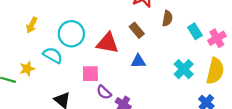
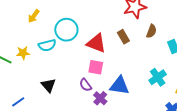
cyan semicircle: (53, 55) -> (47, 45), turned 126
blue triangle: (138, 61) -> (119, 86), moved, size x1.5
pink square: (90, 74) -> (96, 67), moved

